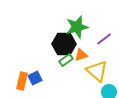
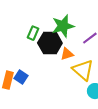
green rectangle: (66, 60) -> (33, 33), moved, turned -32
blue square: (35, 78) -> (21, 77), turned -32

